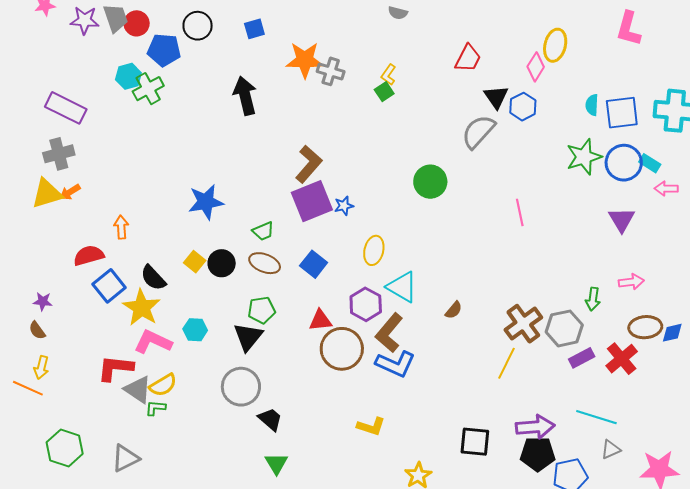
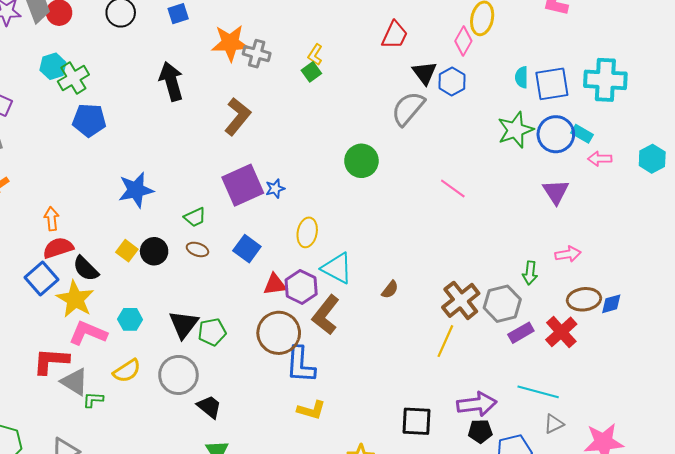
blue pentagon: (164, 50) -> (89, 120), moved
brown L-shape: (309, 164) -> (238, 117), moved
pink line: (520, 212) -> (453, 188), turned -40
red semicircle: (89, 255) -> (58, 248), moved
brown ellipse: (265, 263) -> (197, 249), size x0.7
green pentagon: (262, 310) -> (212, 332), moved
red triangle: (320, 320) -> (275, 284), moved
blue L-shape: (395, 364) -> (300, 365), moved, turned 72
yellow semicircle: (163, 385) -> (127, 371), moved
black pentagon: (538, 454) -> (480, 431), size x0.7

